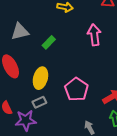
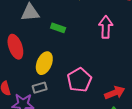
green rectangle: (49, 42) -> (58, 28), turned 56

